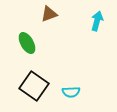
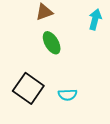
green ellipse: (27, 43) -> (52, 43), moved

